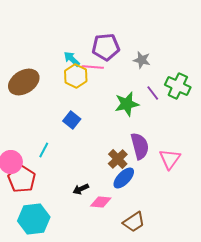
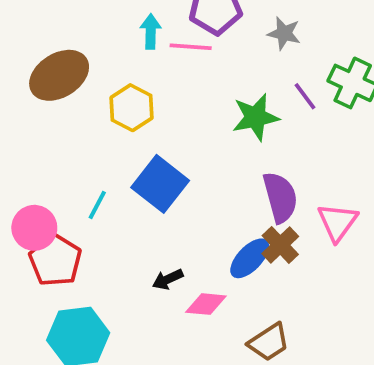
cyan arrow: (72, 59) -> (151, 31), turned 48
yellow hexagon: (76, 76) -> (132, 108), moved
blue square: (72, 120) -> (160, 184), moved, size x1.6
brown cross: (118, 159) -> (280, 245), moved

